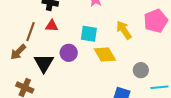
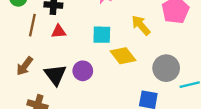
brown line: (30, 32) -> (32, 25), moved
purple circle: (69, 53) -> (83, 71), moved
gray circle: (141, 70) -> (166, 68), size x1.5

